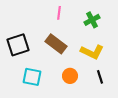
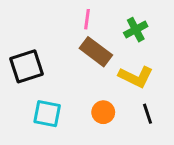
brown rectangle: (56, 44) -> (96, 52), moved

